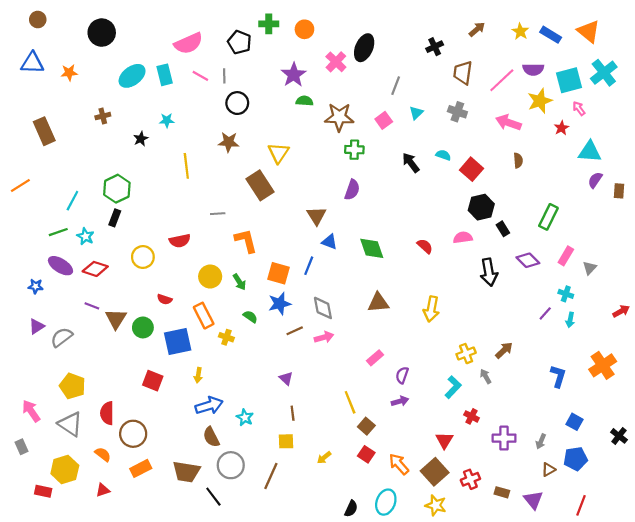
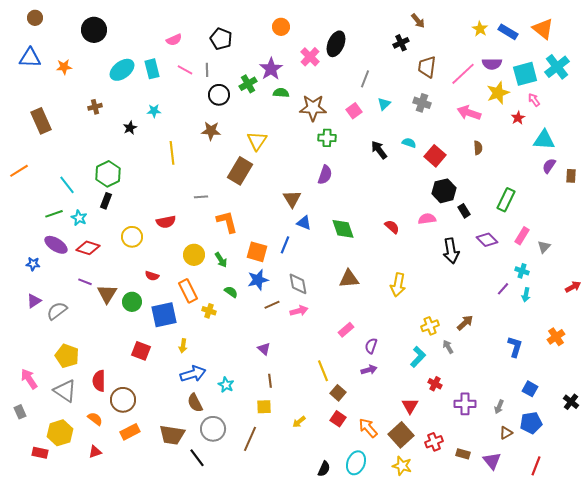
green cross: (269, 24) -> (248, 84), moved, turned -30
brown arrow: (477, 29) -> (418, 21), moved, turned 91
pink semicircle: (188, 43) -> (174, 40), size x0.6
brown rectangle: (260, 185) -> (240, 171), turned 64
cyan line: (72, 201) -> (67, 185), turned -66
orange cross: (603, 365) -> (556, 337), size x0.7

